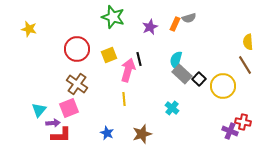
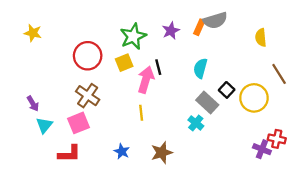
green star: (113, 17) -> (133, 36), moved, turned 30
gray semicircle: (189, 18) -> (215, 20), size x1.5
yellow semicircle: (248, 42) -> (261, 38), moved
gray rectangle: (182, 74) -> (207, 102), moved
purple arrow: (53, 123) -> (33, 104), moved, turned 64

